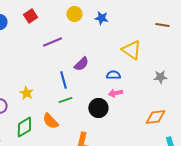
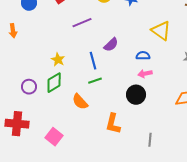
yellow star: (26, 93) -> (58, 60), moved
black circle: (98, 108) -> (136, 95), moved
green diamond: (24, 127) -> (54, 83), moved

